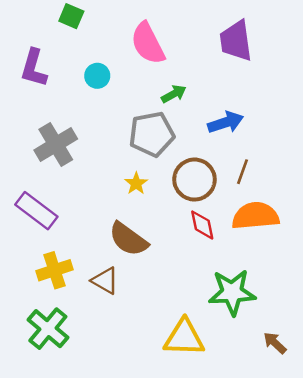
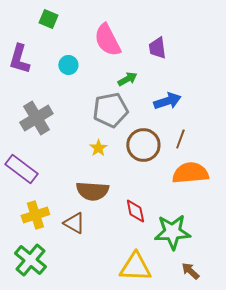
purple trapezoid: (236, 41) -> (157, 48), moved, size x0.7
red diamond: (202, 225) -> (135, 211), moved
brown semicircle: (128, 239) -> (92, 191), turned -32
brown arrow: (275, 343) -> (190, 271), moved

